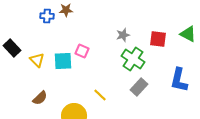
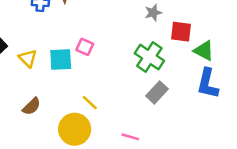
green triangle: (188, 34) -> (204, 51), moved
gray star: (123, 35) -> (153, 13), moved
yellow line: (100, 95) -> (90, 103), moved

